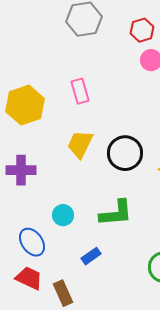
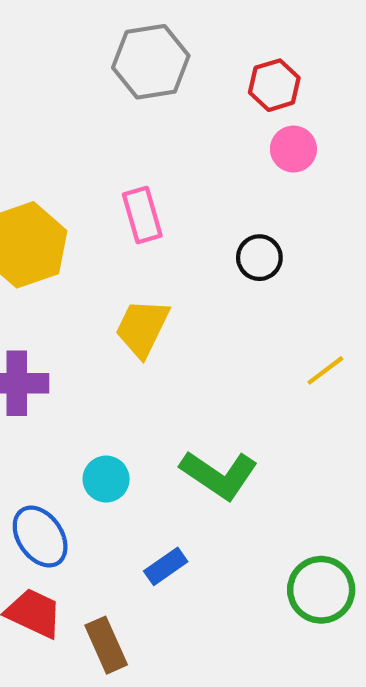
black circle: (125, 153) -> (259, 258), moved, size x0.6
green L-shape: (116, 213) -> (219, 475), turned 39

